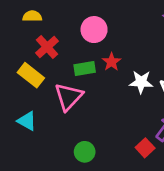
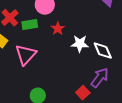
green rectangle: (85, 69) -> (30, 25), moved

